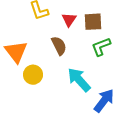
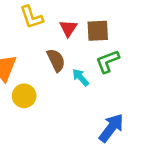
cyan arrow: (79, 80) -> (81, 77), moved, size x0.6

